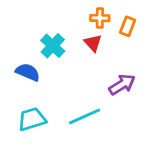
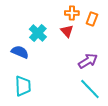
cyan line: (85, 116) -> (90, 89), moved, turned 70
cyan trapezoid: (32, 119) -> (23, 86), turned 105

